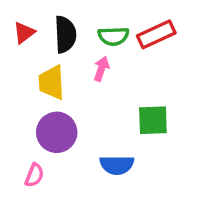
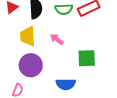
pink arrow: (101, 69) -> (57, 39), moved, turned -72

